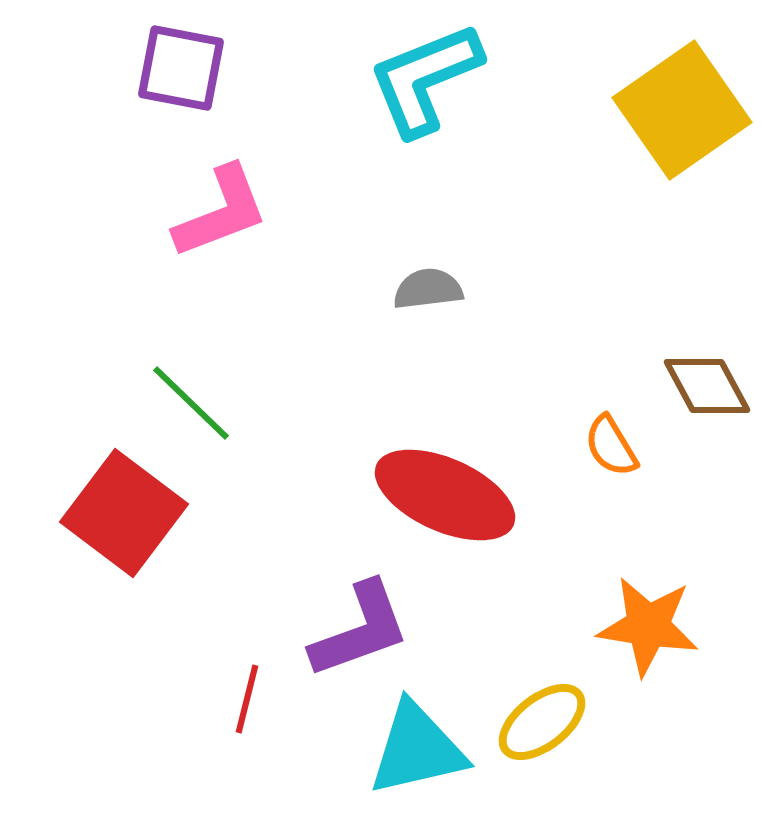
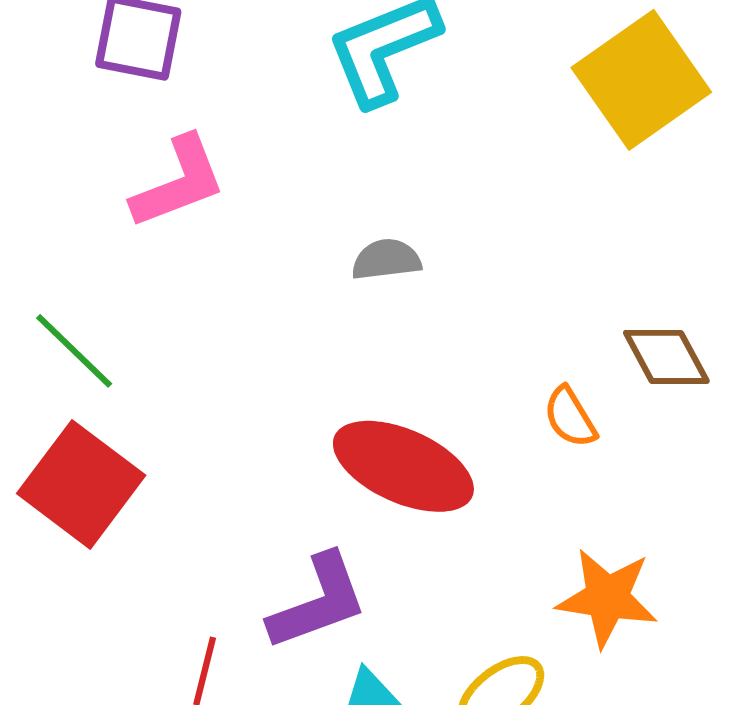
green line: (191, 403) -> (74, 351), moved

